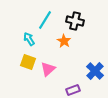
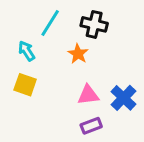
pink triangle: (48, 69) -> (88, 95), moved, turned 35

